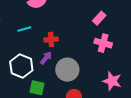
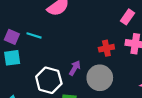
cyan line: (24, 29) -> (34, 35), moved, turned 40
red cross: (51, 39) -> (106, 48), moved

